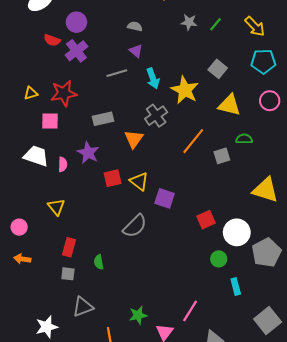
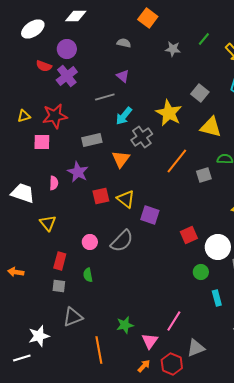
green line: (216, 24) -> (204, 39), moved
gray semicircle: (135, 26) -> (124, 43), moved
cyan arrow: (153, 78) -> (124, 116), moved, turned 60
white trapezoid: (36, 156) -> (23, 193), moved
pink circle: (19, 227) -> (90, 242), moved

